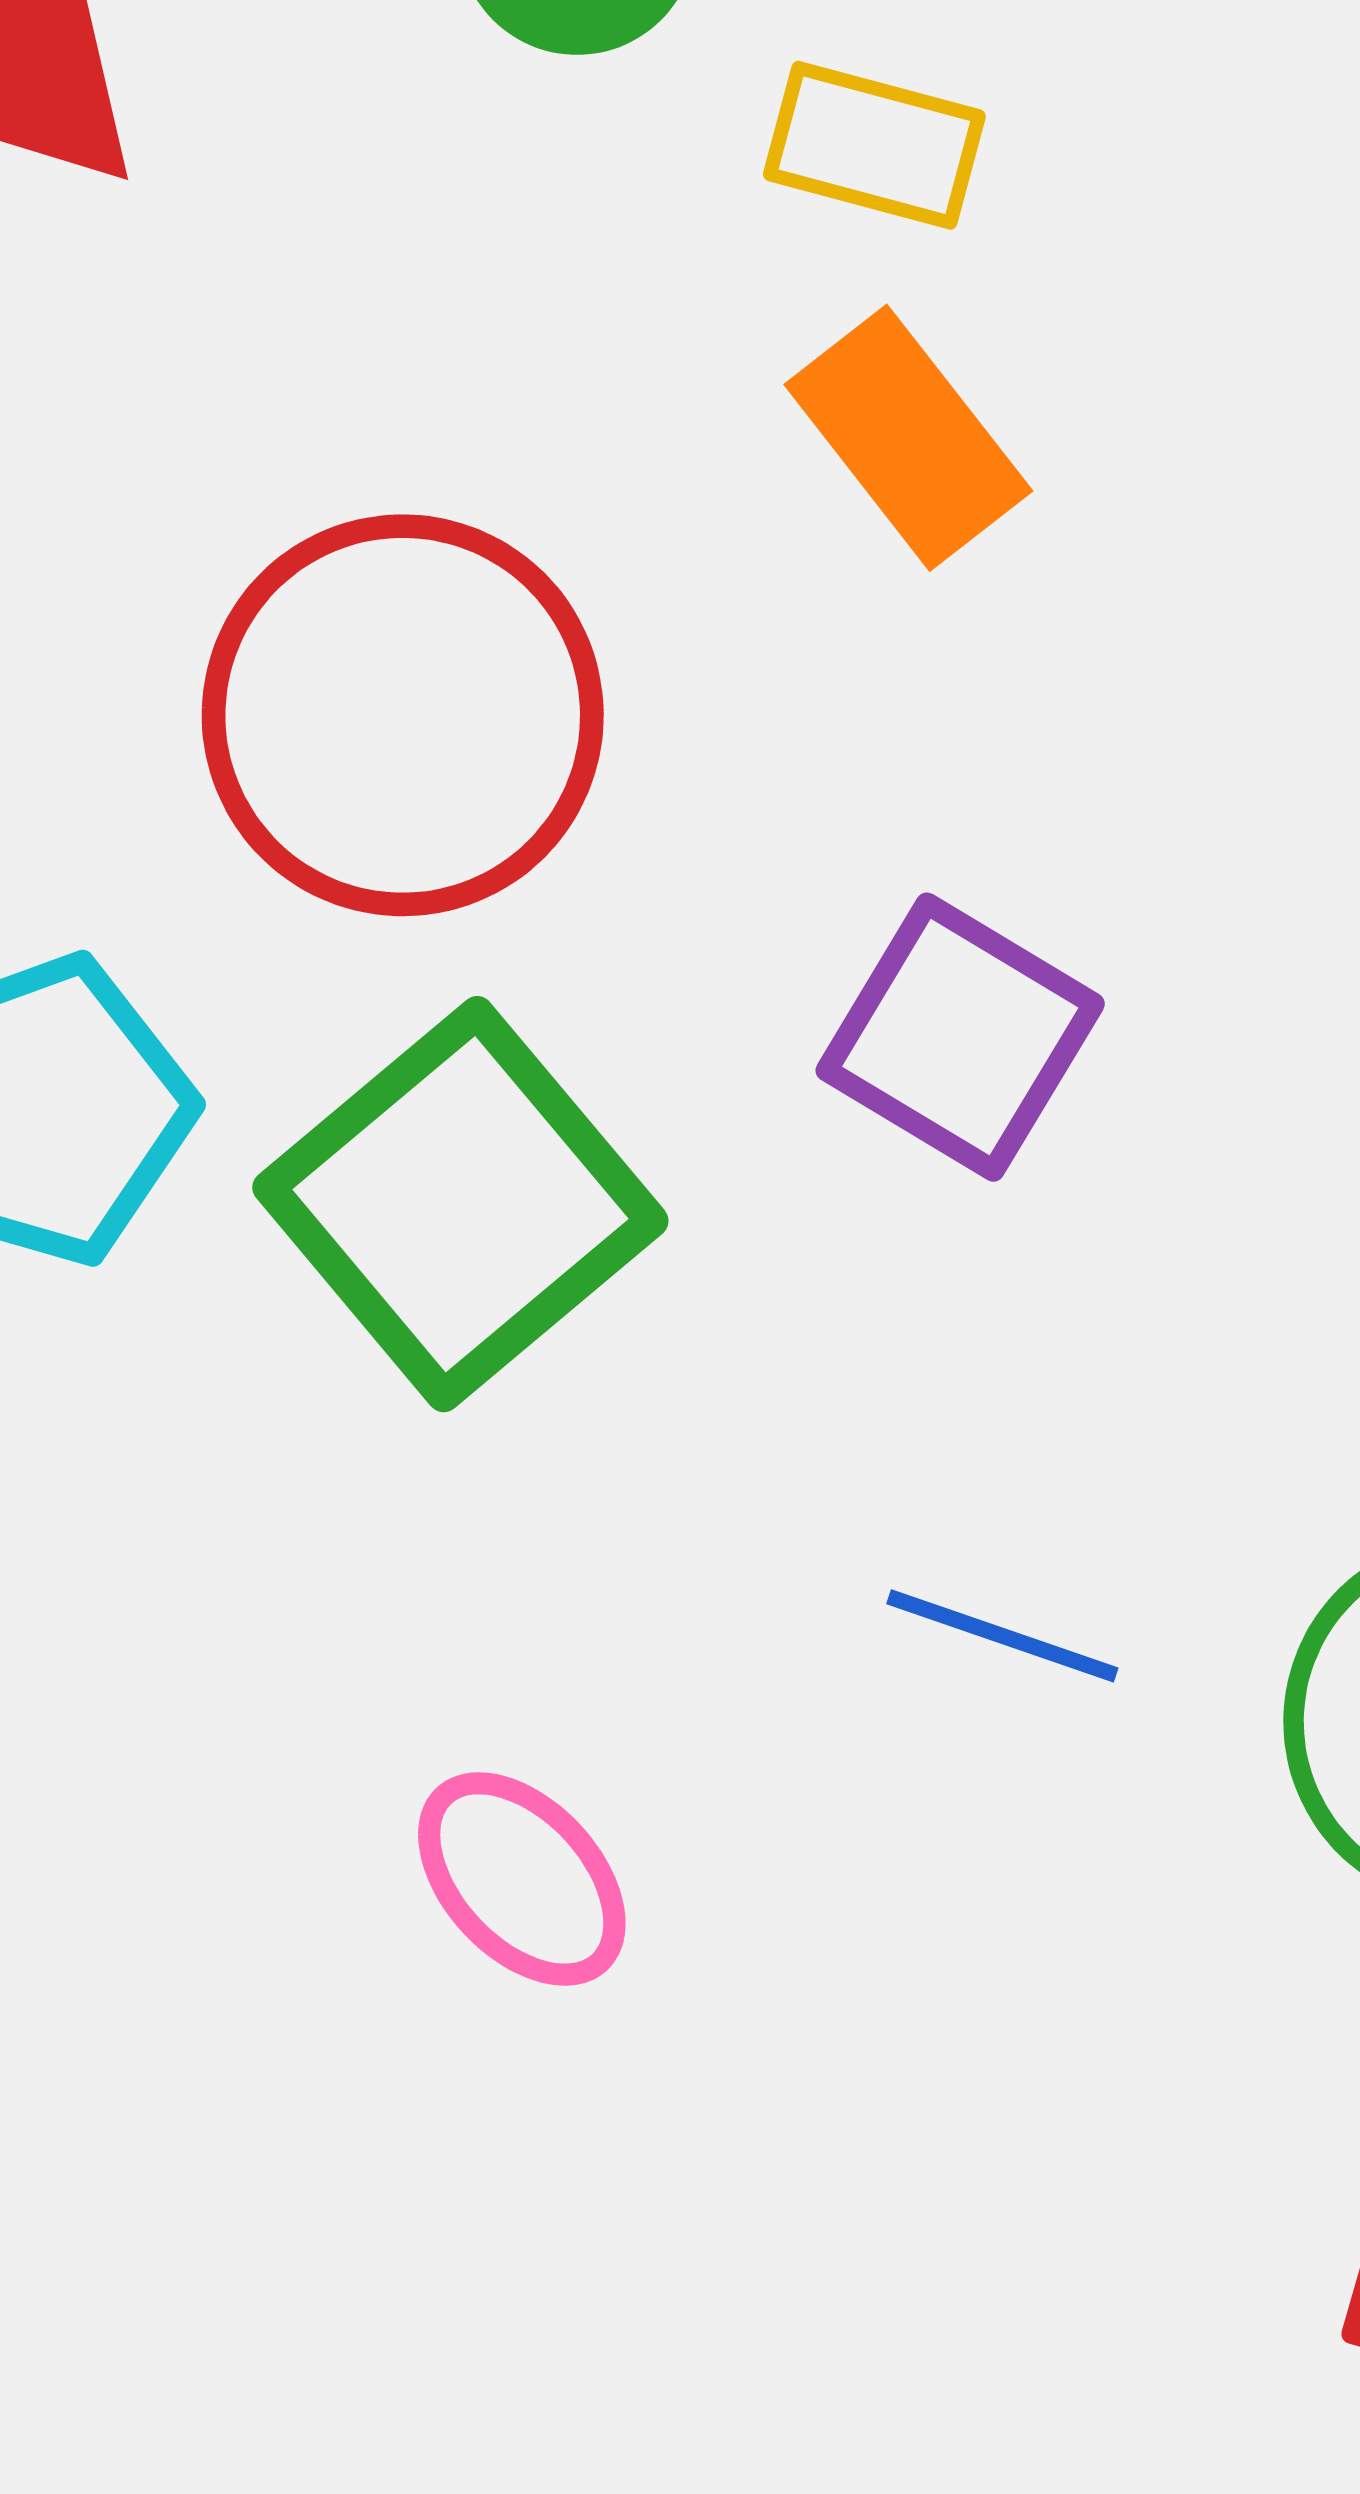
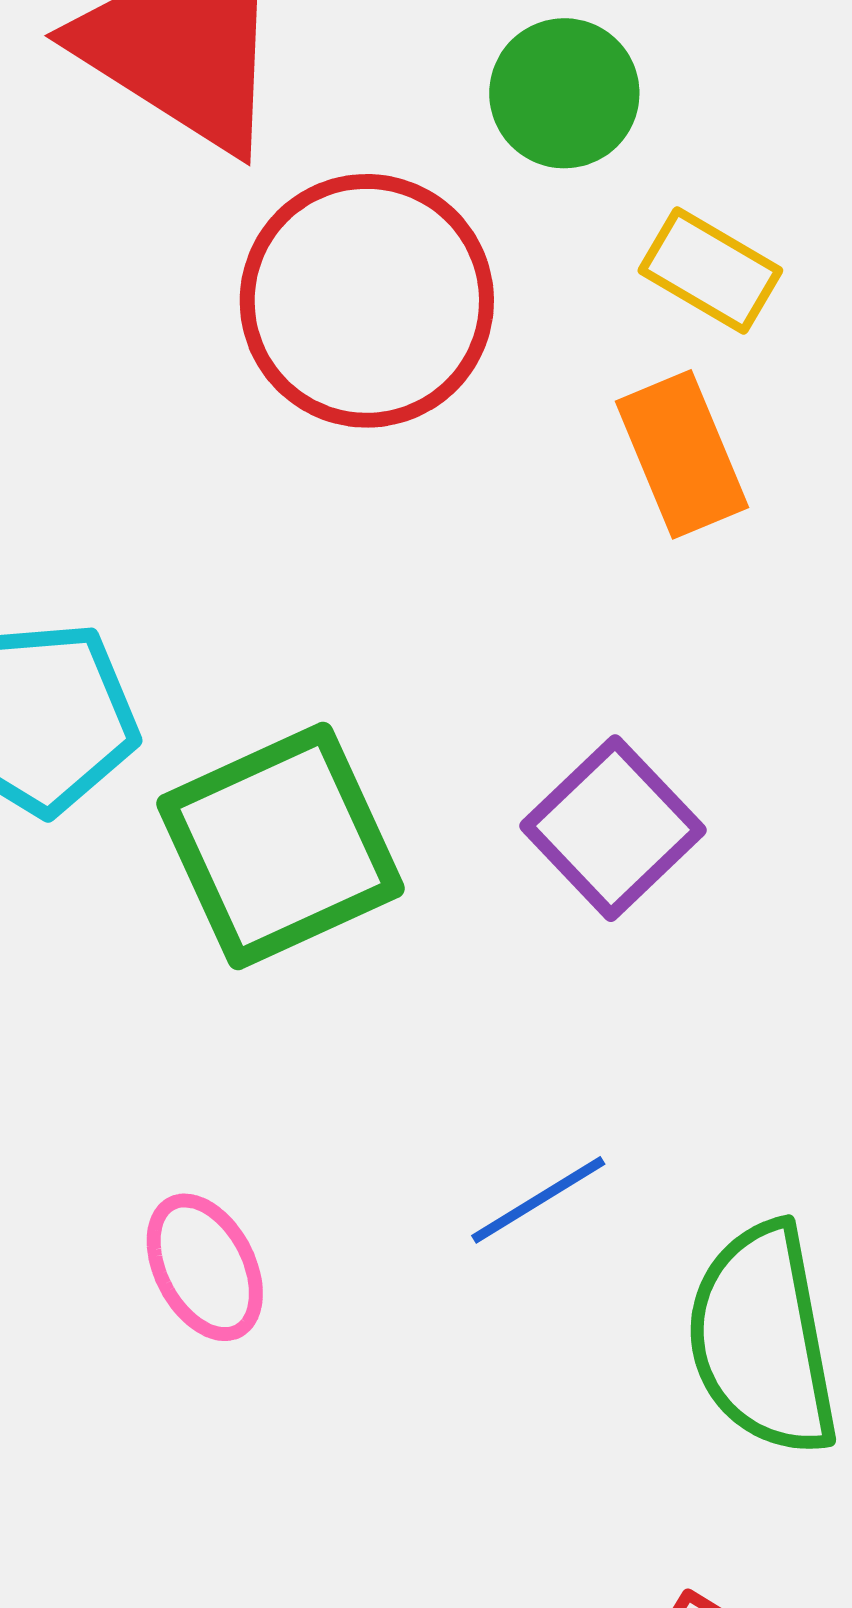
red circle: (403, 715) -> (367, 301), moved
blue line: (1002, 1636) -> (538, 1200), turned -66

